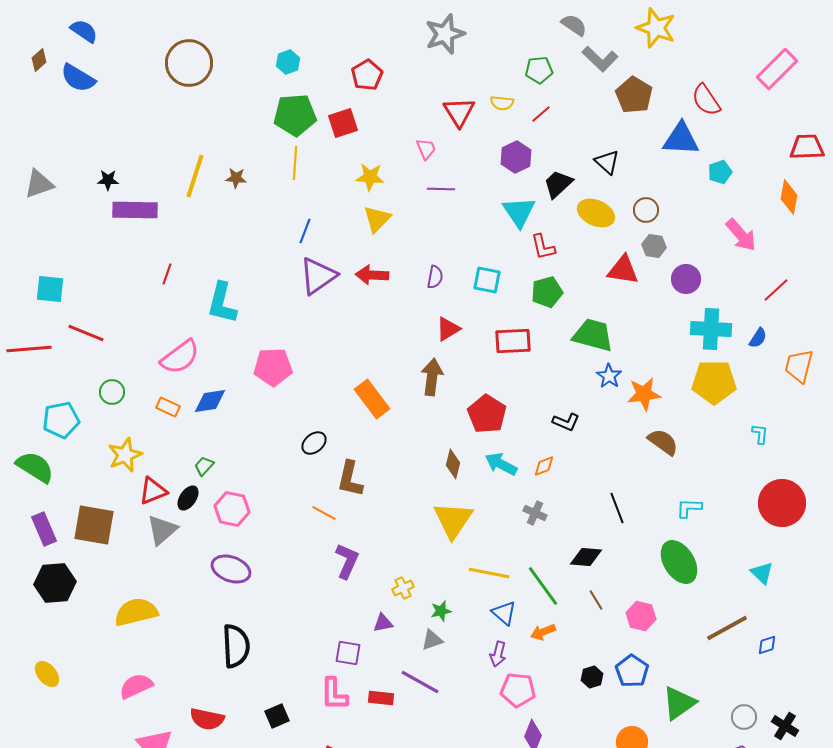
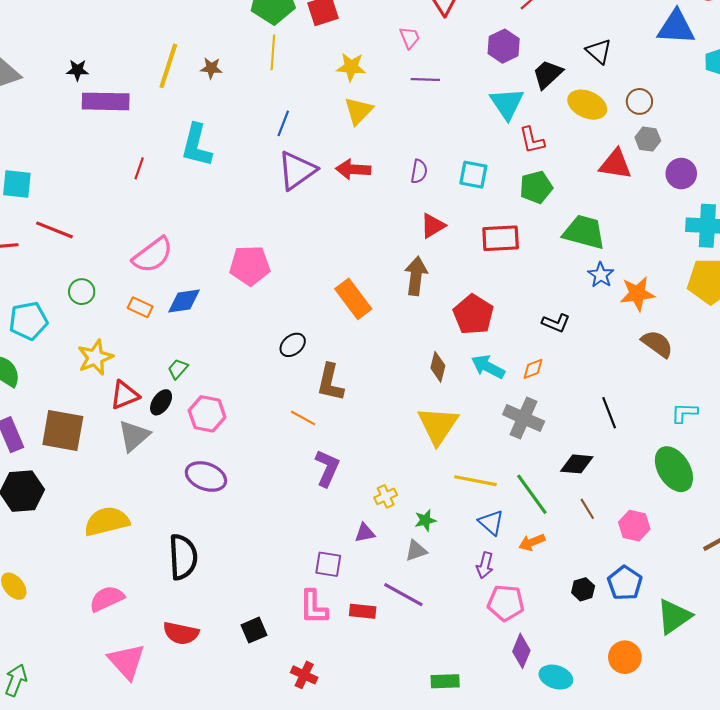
cyan L-shape: (222, 303) -> (197, 145), moved
gray cross: (535, 513) -> (524, 418), size x1.6
black semicircle: (236, 646) -> (183, 557), moved

